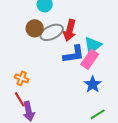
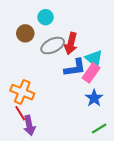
brown circle: (35, 28) -> (25, 33), moved
cyan triangle: (93, 45) -> (94, 59), turned -42
orange cross: (22, 78) -> (22, 92), size x1.6

